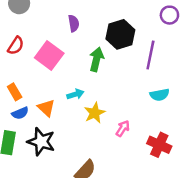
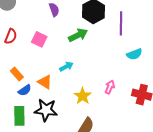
pink square: (49, 56) -> (39, 39), size x0.7
green arrow: (96, 59) -> (78, 35), turned 60
yellow star: (95, 113) -> (83, 96), moved

